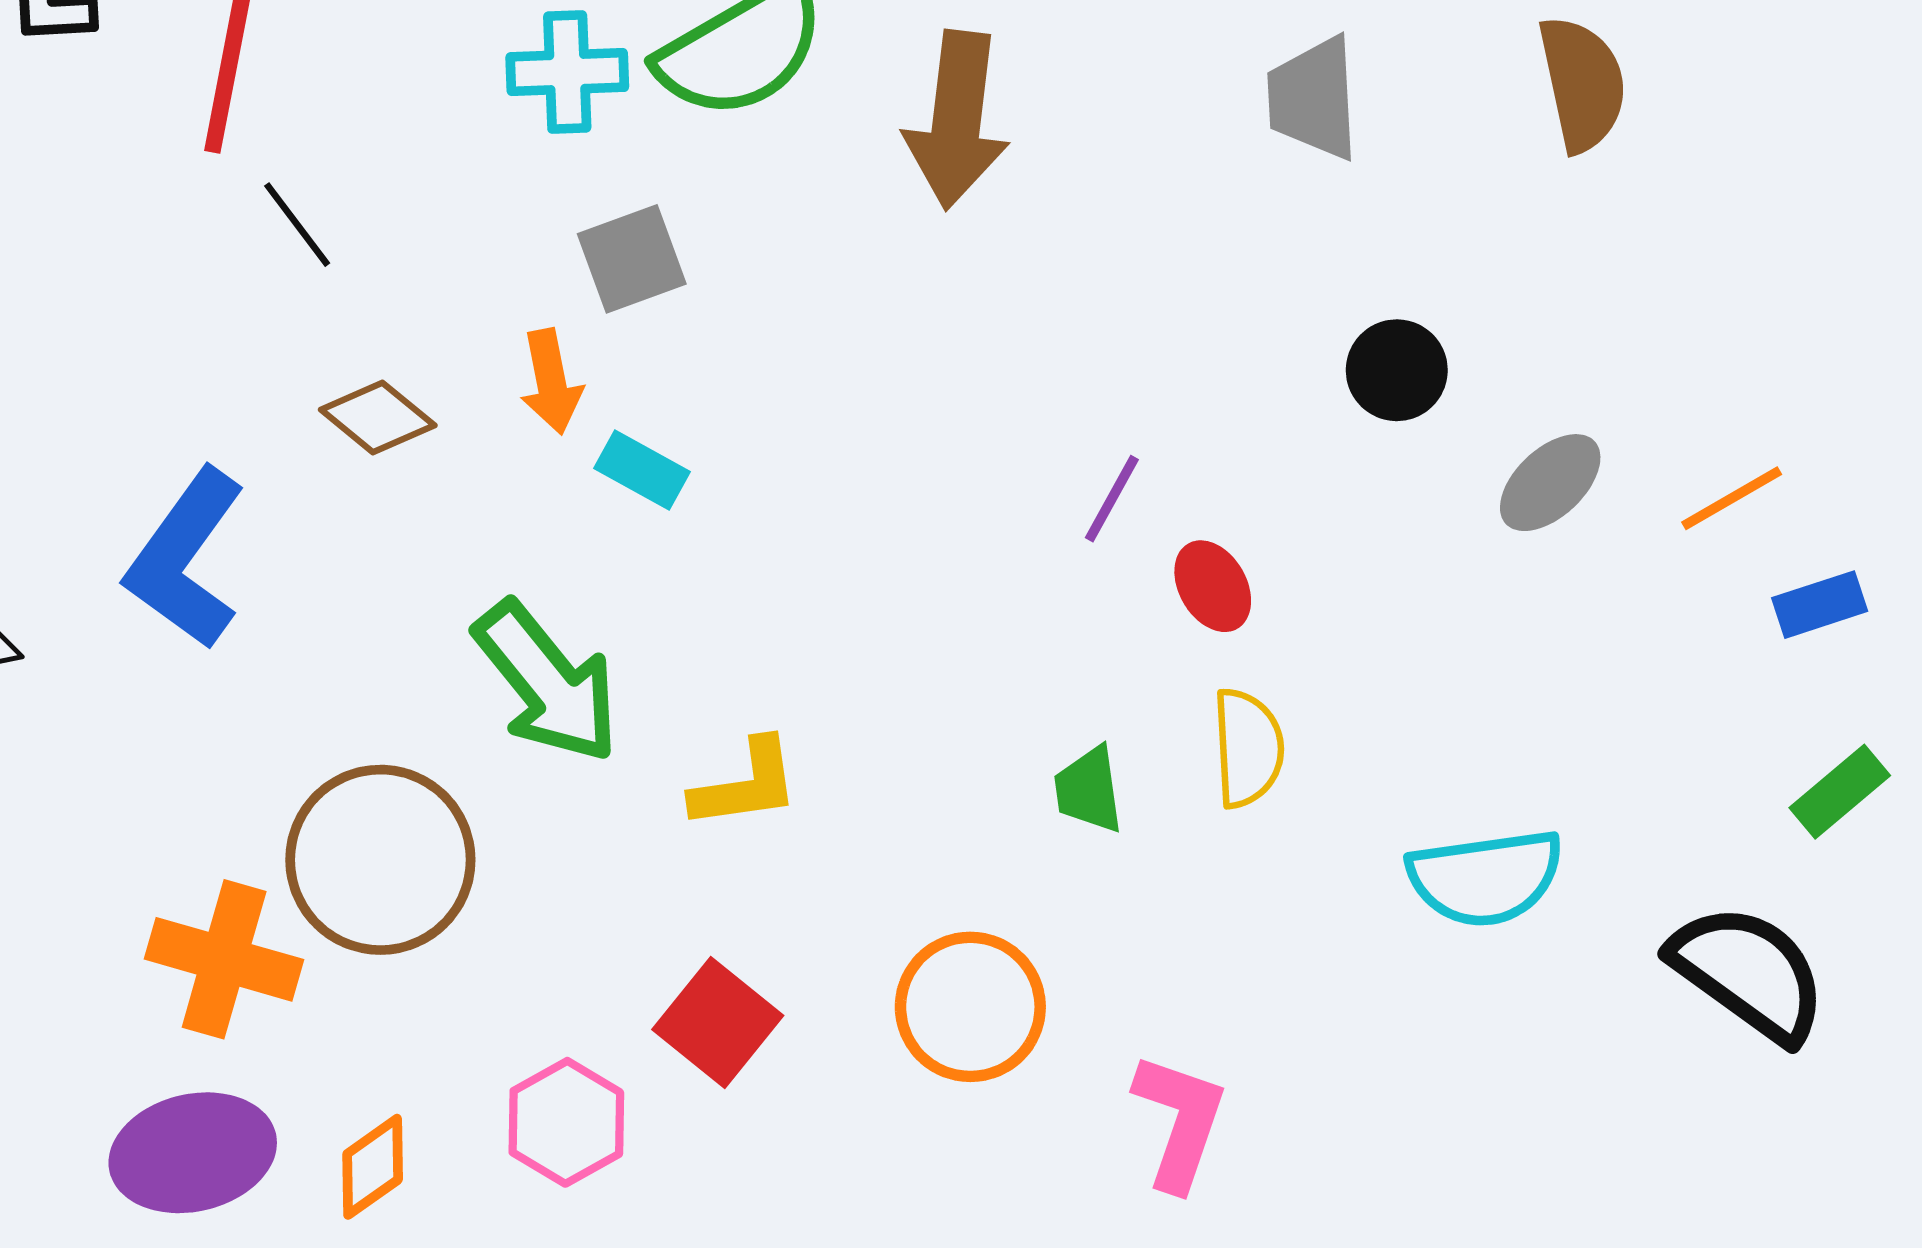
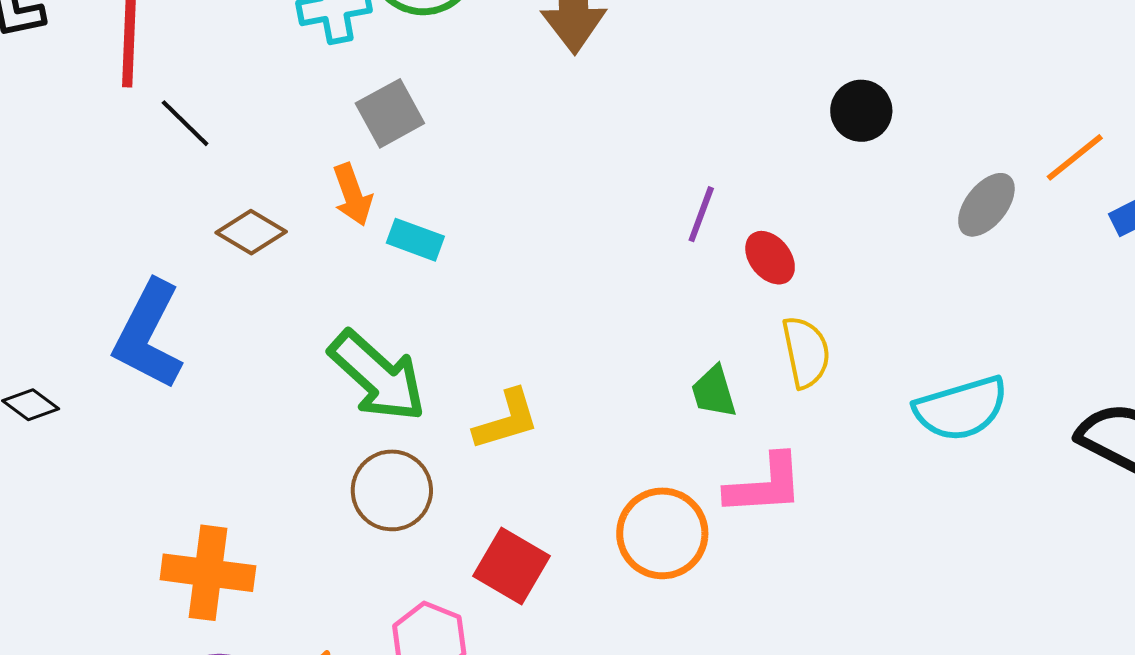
gray ellipse: (1550, 483) -> (986, 205), moved
brown circle: (380, 860) -> (392, 490), moved, size x0.7
pink L-shape: (1180, 1121) -> (765, 485), moved, turned 76

